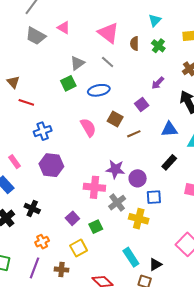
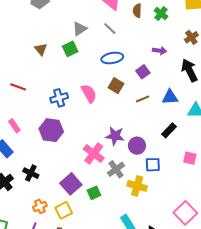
brown triangle: (13, 82) -> (41, 49), moved
purple arrow: (158, 83) -> (160, 51), turned -128
blue ellipse: (99, 90) -> (112, 58), moved
red line: (26, 102) -> (18, 87), moved
blue cross: (43, 131) -> (59, 98), moved
brown line: (134, 134) -> (143, 99), moved
pink cross: (94, 187) -> (94, 153), turned 30
purple square: (72, 218) -> (71, 184), size x1.5
yellow square: (79, 248) -> (64, 210), moved

